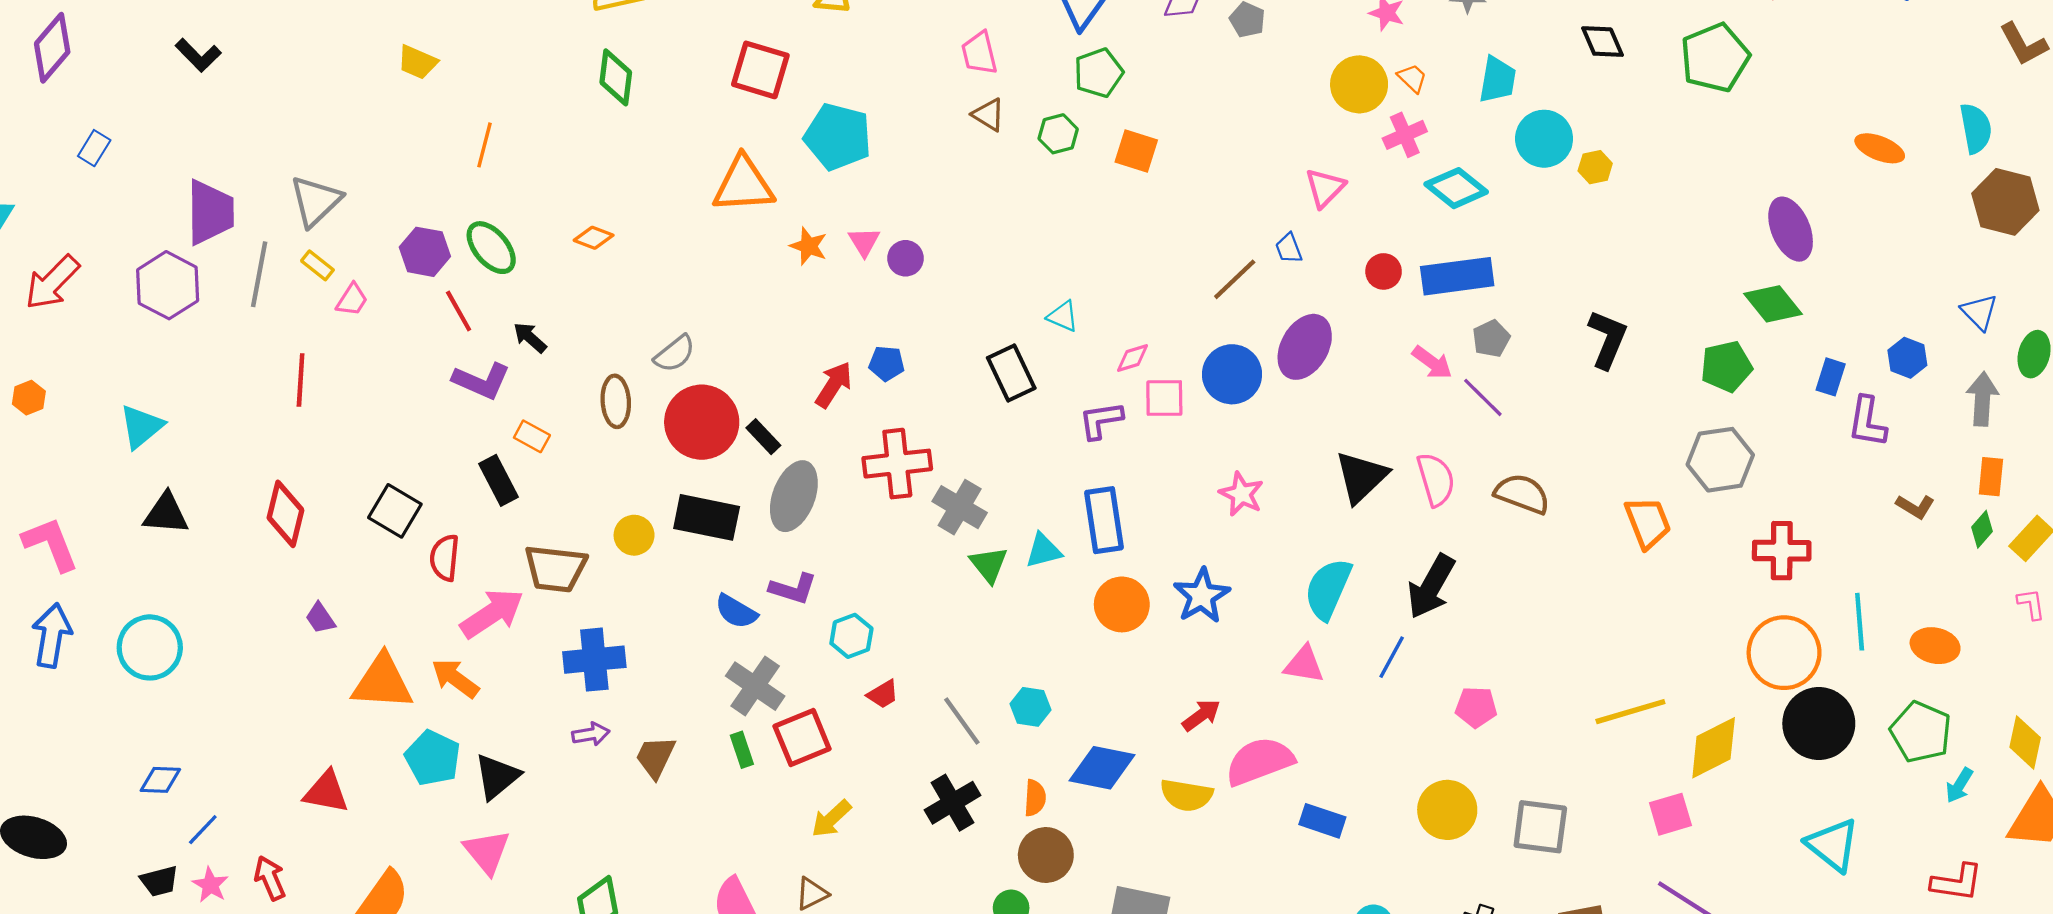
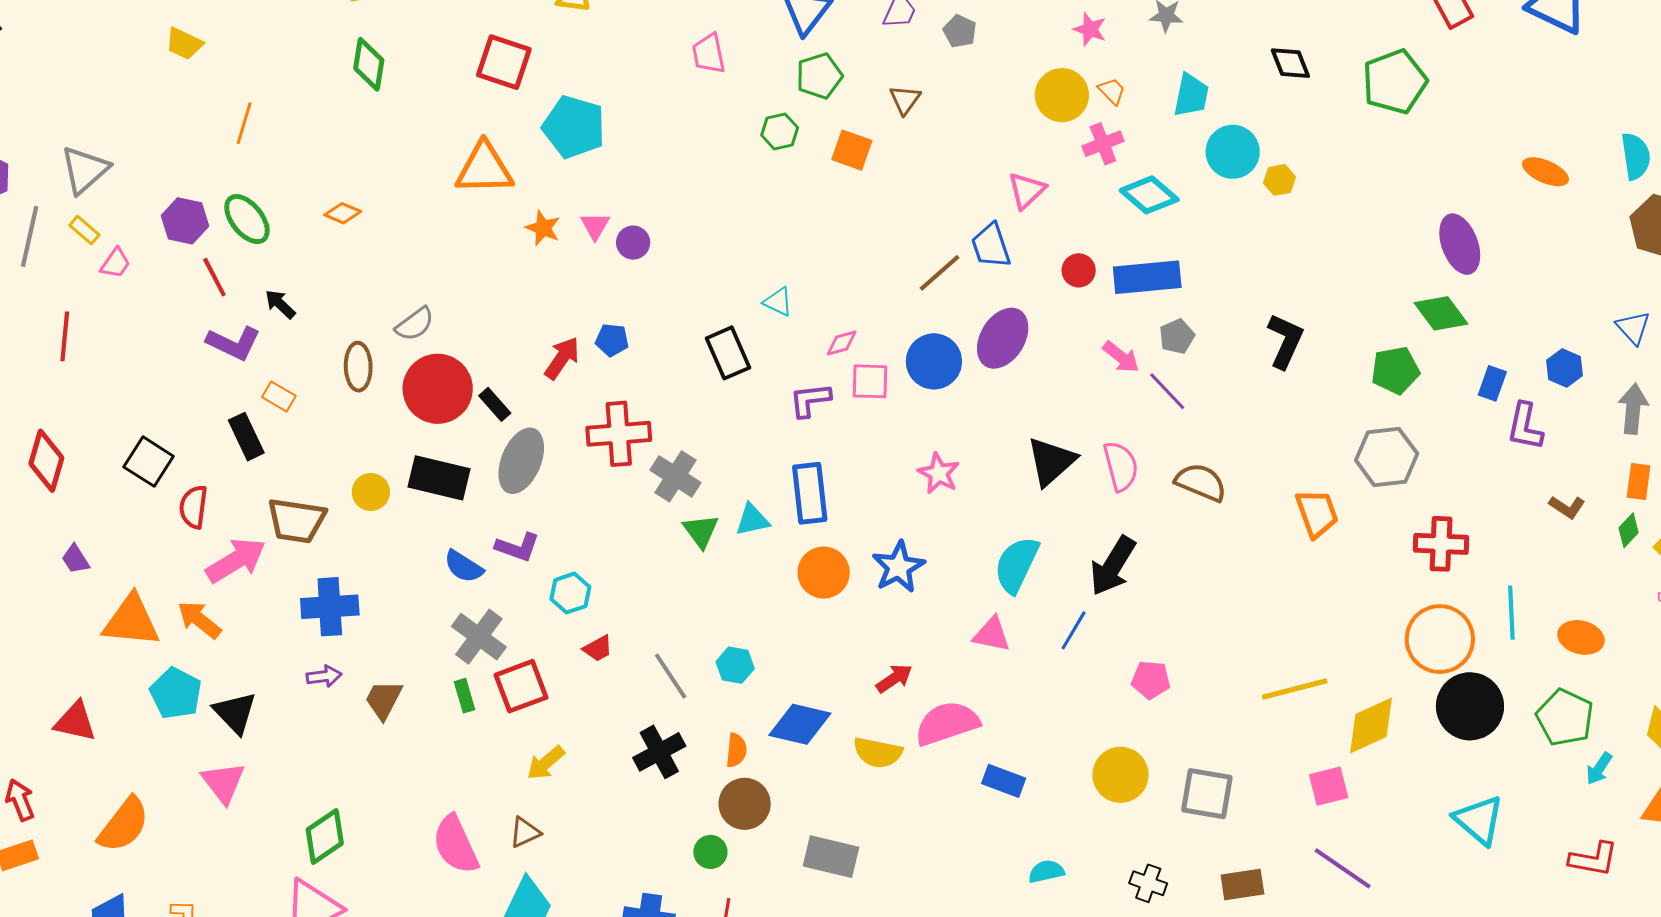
brown triangle: (989, 115) -> (905, 100), moved, turned 32
blue trapezoid: (1289, 248) -> (991, 246), size x1.6
black triangle: (497, 777) -> (235, 713), turned -36

